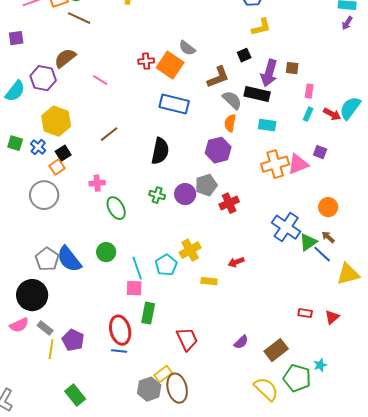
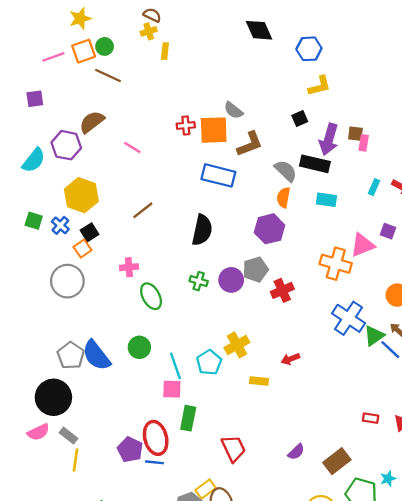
orange square: (170, 65) -> (214, 130), turned -36
brown L-shape: (218, 77) -> (250, 144), moved
pink rectangle: (309, 91) -> (364, 143), moved
orange cross: (275, 164) -> (336, 264), moved, turned 32
purple pentagon: (73, 340) -> (130, 450), moved

